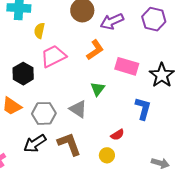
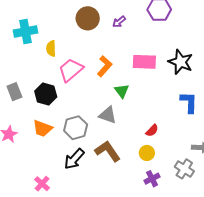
purple arrow: (112, 21) -> (119, 22), size x0.6
orange L-shape: (95, 50) -> (105, 66), moved
blue L-shape: (143, 109) -> (189, 102), moved

